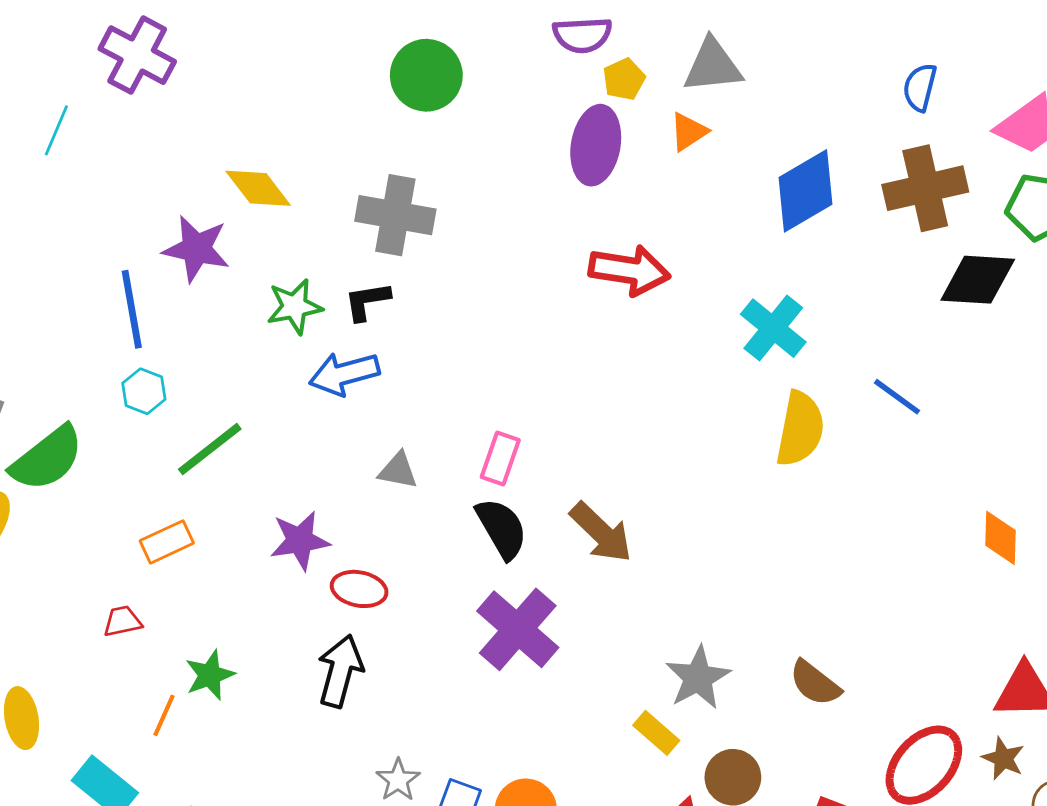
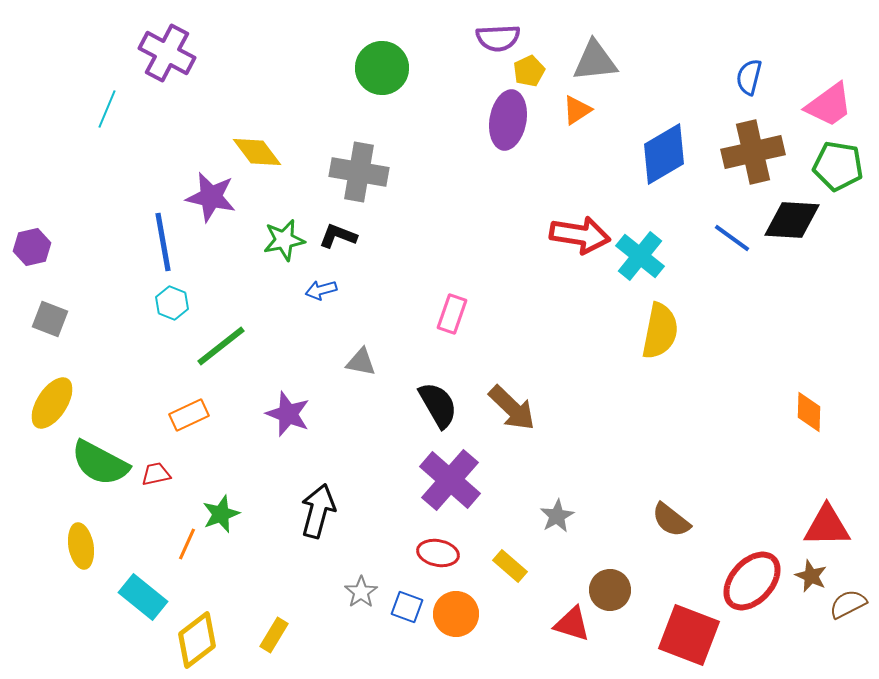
red arrow: (629, 270) -> (580, 235), moved
black L-shape: (367, 301) -> (338, 236), turned 30
blue arrow: (344, 374) -> (321, 290), size x0.6
blue line: (897, 397) -> (732, 238), moved
green semicircle: (47, 459) -> (100, 463), moved, turned 66
pink rectangle: (500, 459) -> (452, 314), moved
purple star: (300, 541) -> (288, 414), turned 30
red ellipse: (359, 589) -> (438, 553), moved
gray star: (698, 678) -> (557, 516), moved, size x0.7
yellow rectangle: (656, 733) -> (510, 566), moved

